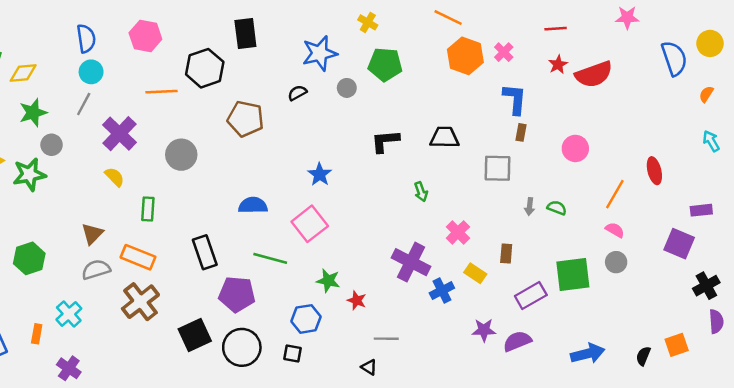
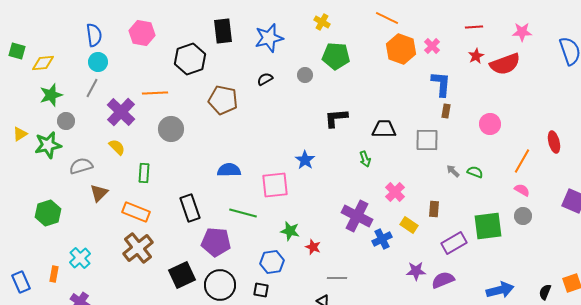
pink star: (627, 18) -> (522, 32), moved
blue star: (320, 53) -> (269, 38), moved
orange line: (161, 92) -> (155, 93), moved
black trapezoid: (444, 137) -> (384, 129), moved
blue star: (320, 174) -> (305, 160), moved
gray arrow: (530, 207) -> (453, 171), turned 128
pink square: (310, 224) -> (275, 185), turned 32
gray semicircle: (96, 270) -> (81, 166), moved

